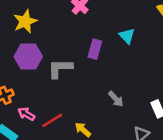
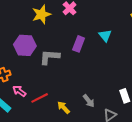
yellow star: (25, 21) -> (41, 14), moved
gray arrow: (116, 99) -> (89, 101), moved

